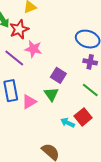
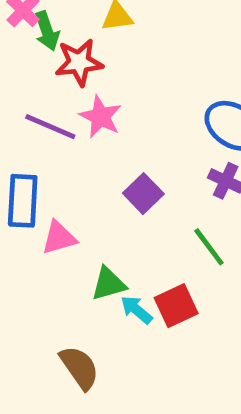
purple line: (14, 58) -> (50, 127), turned -30
green triangle: (51, 94) -> (108, 284), moved, turned 35

